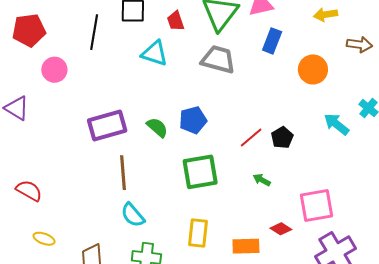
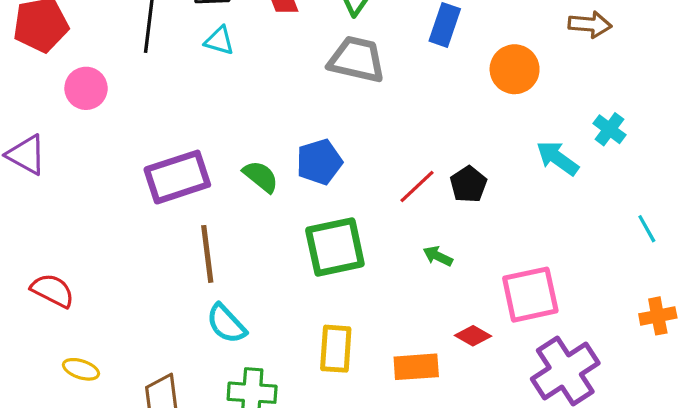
cyan triangle: (155, 53) -> (219, 41), moved, size x0.7

